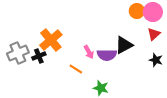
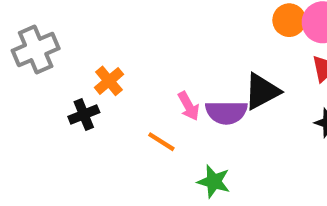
orange cross: (51, 40) -> (109, 81), size x0.6
gray cross: (18, 53) -> (36, 49), moved

